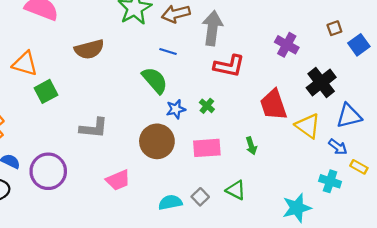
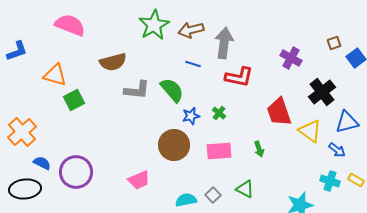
blue line: (168, 51) -> (193, 64), moved
gray L-shape: (94, 128) -> (137, 90), moved
yellow rectangle: (359, 167) -> (356, 180), moved

